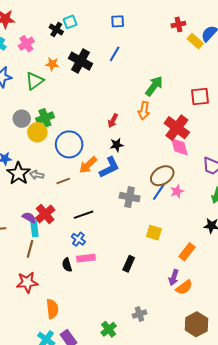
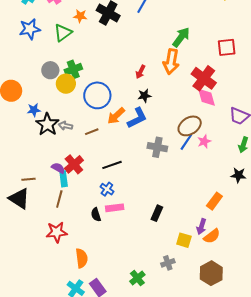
orange arrow: (144, 111) -> (171, 62), size x1.4
yellow square: (154, 233) -> (184, 240), moved
brown hexagon: (196, 324) -> (211, 273), moved

